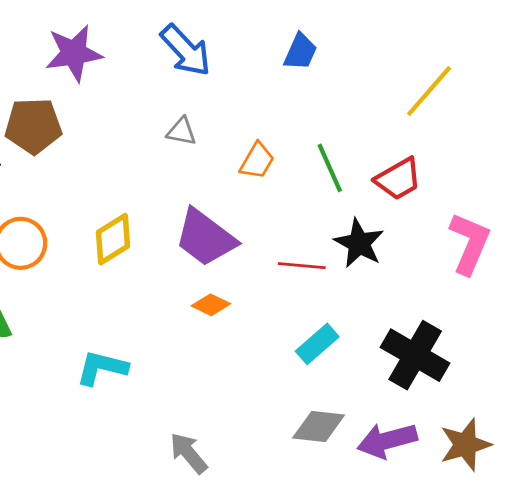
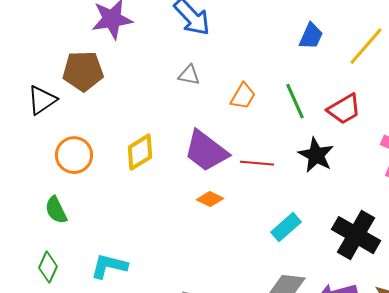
blue trapezoid: (300, 52) -> (311, 36), moved
red line: (302, 266) -> (257, 163), moved
cyan L-shape: (102, 368) -> (109, 266), moved

